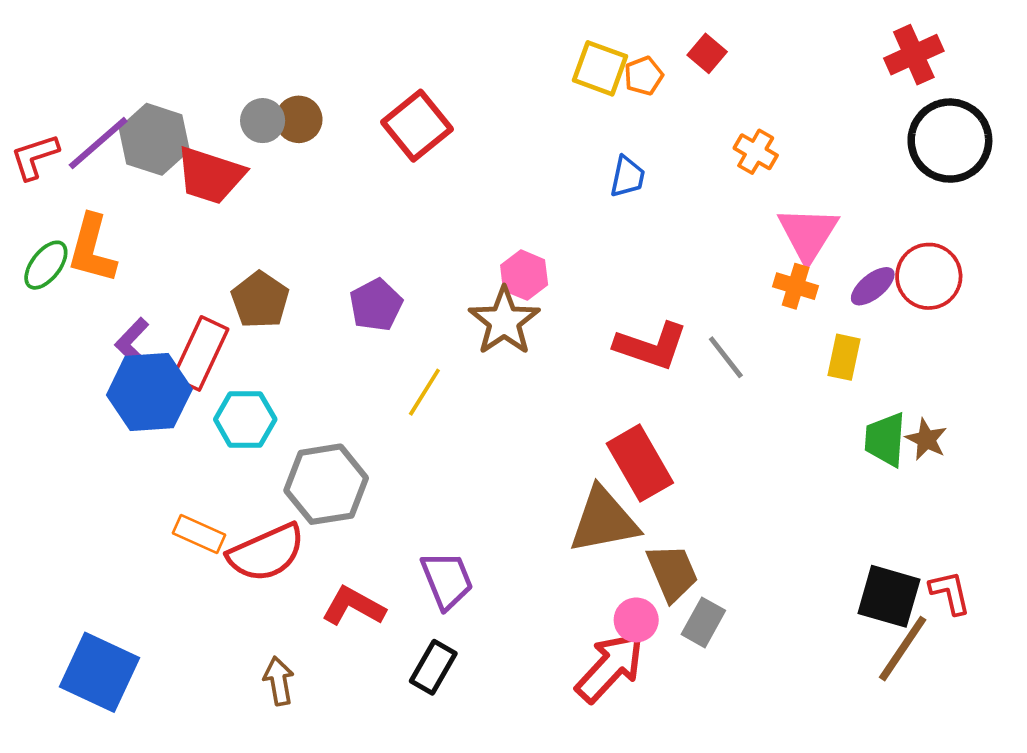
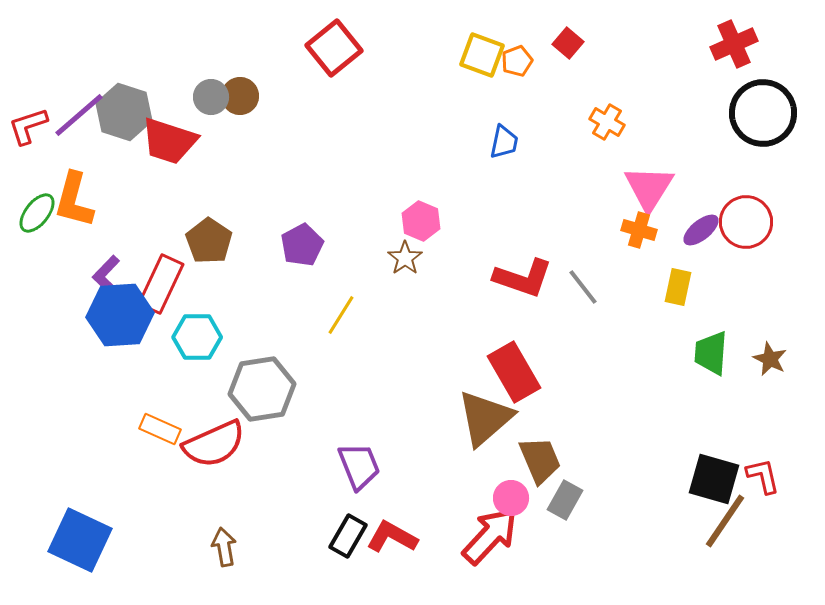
red square: (417, 126) -> (334, 48), moved
brown star: (504, 321) -> (405, 258), size x0.6
brown star: (926, 439) -> (770, 359), moved
brown triangle: (604, 520) -> (485, 418), turned -30
red L-shape: (353, 606) -> (392, 537), moved

